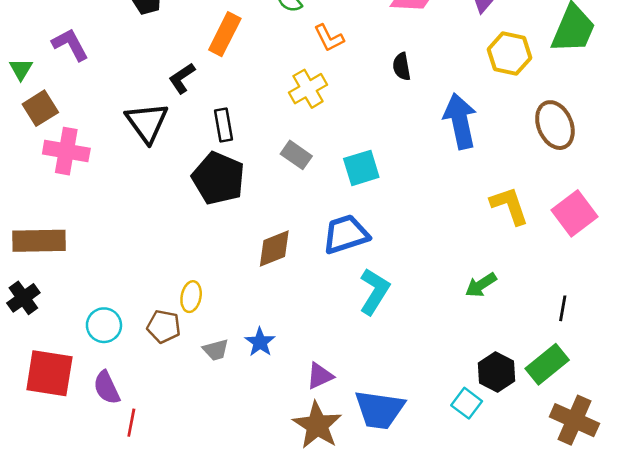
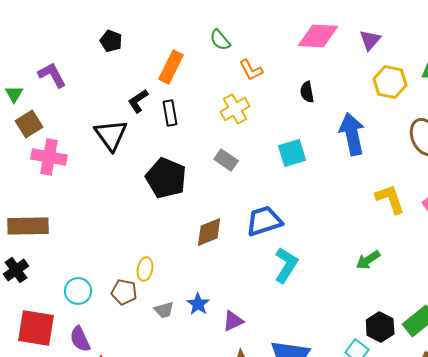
black rectangle: (224, 125) -> (170, 113), moved
cyan square: (361, 168) -> (292, 153), moved
purple triangle: (320, 376) -> (233, 321), moved

